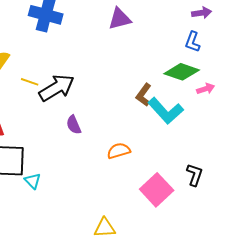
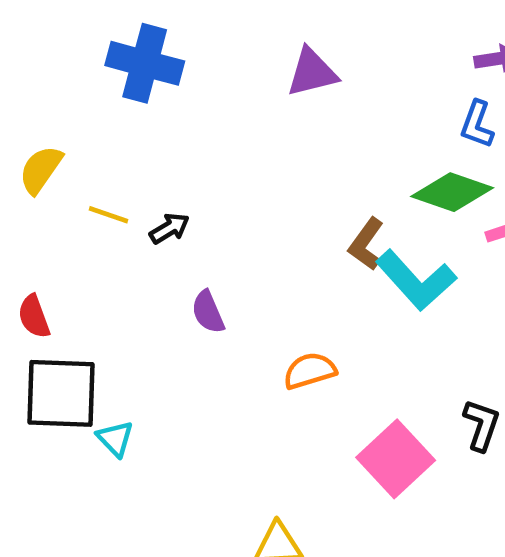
black arrow: (57, 88) -> (170, 228), size x0.5

